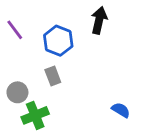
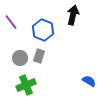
gray rectangle: (53, 76) -> (39, 56), turned 40
gray circle: (17, 92) -> (20, 58), moved

